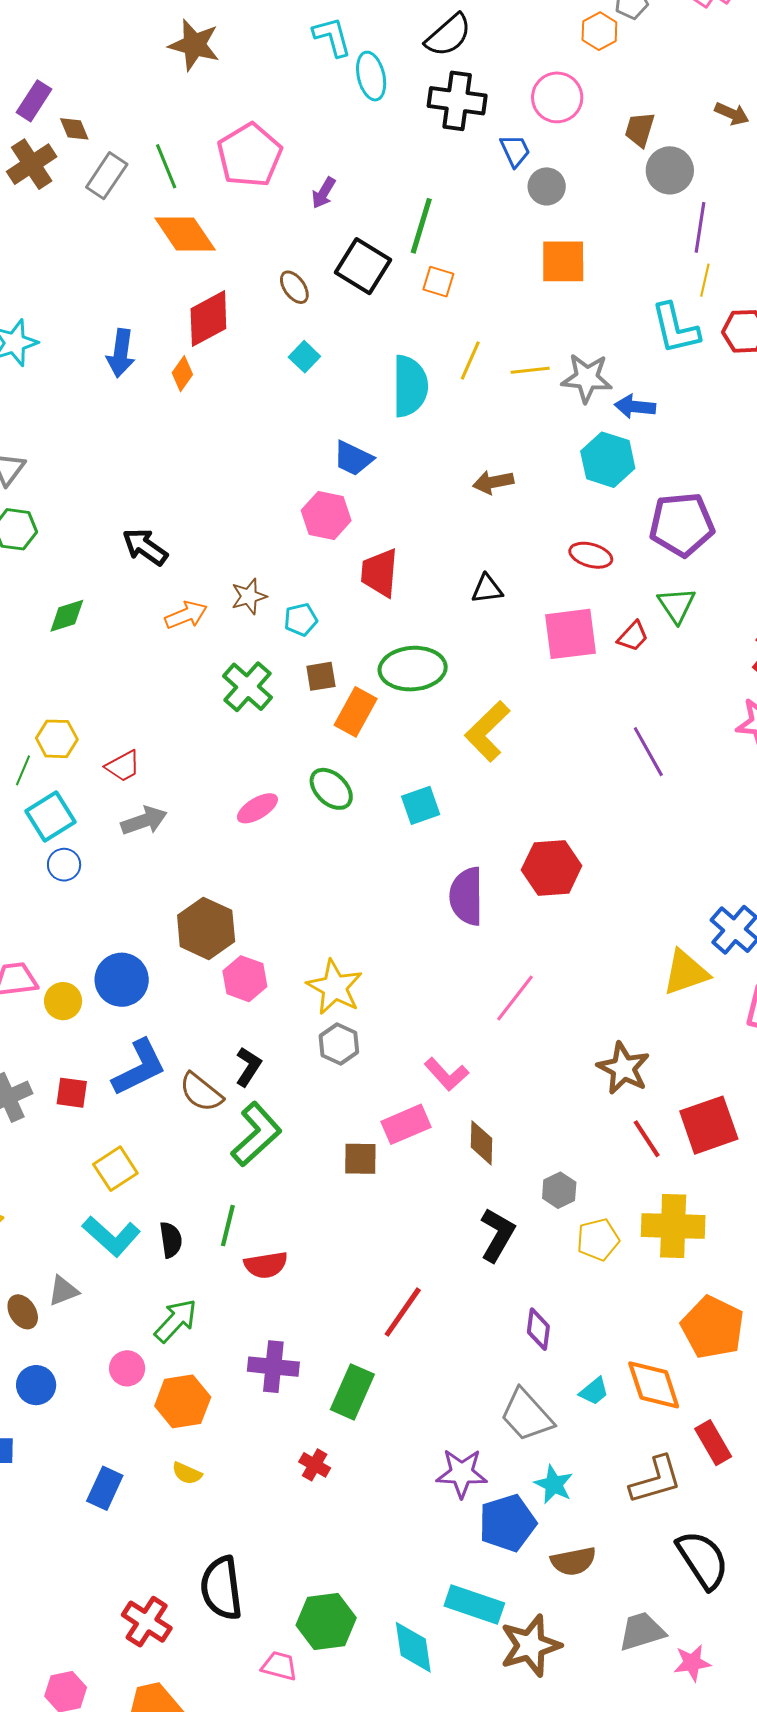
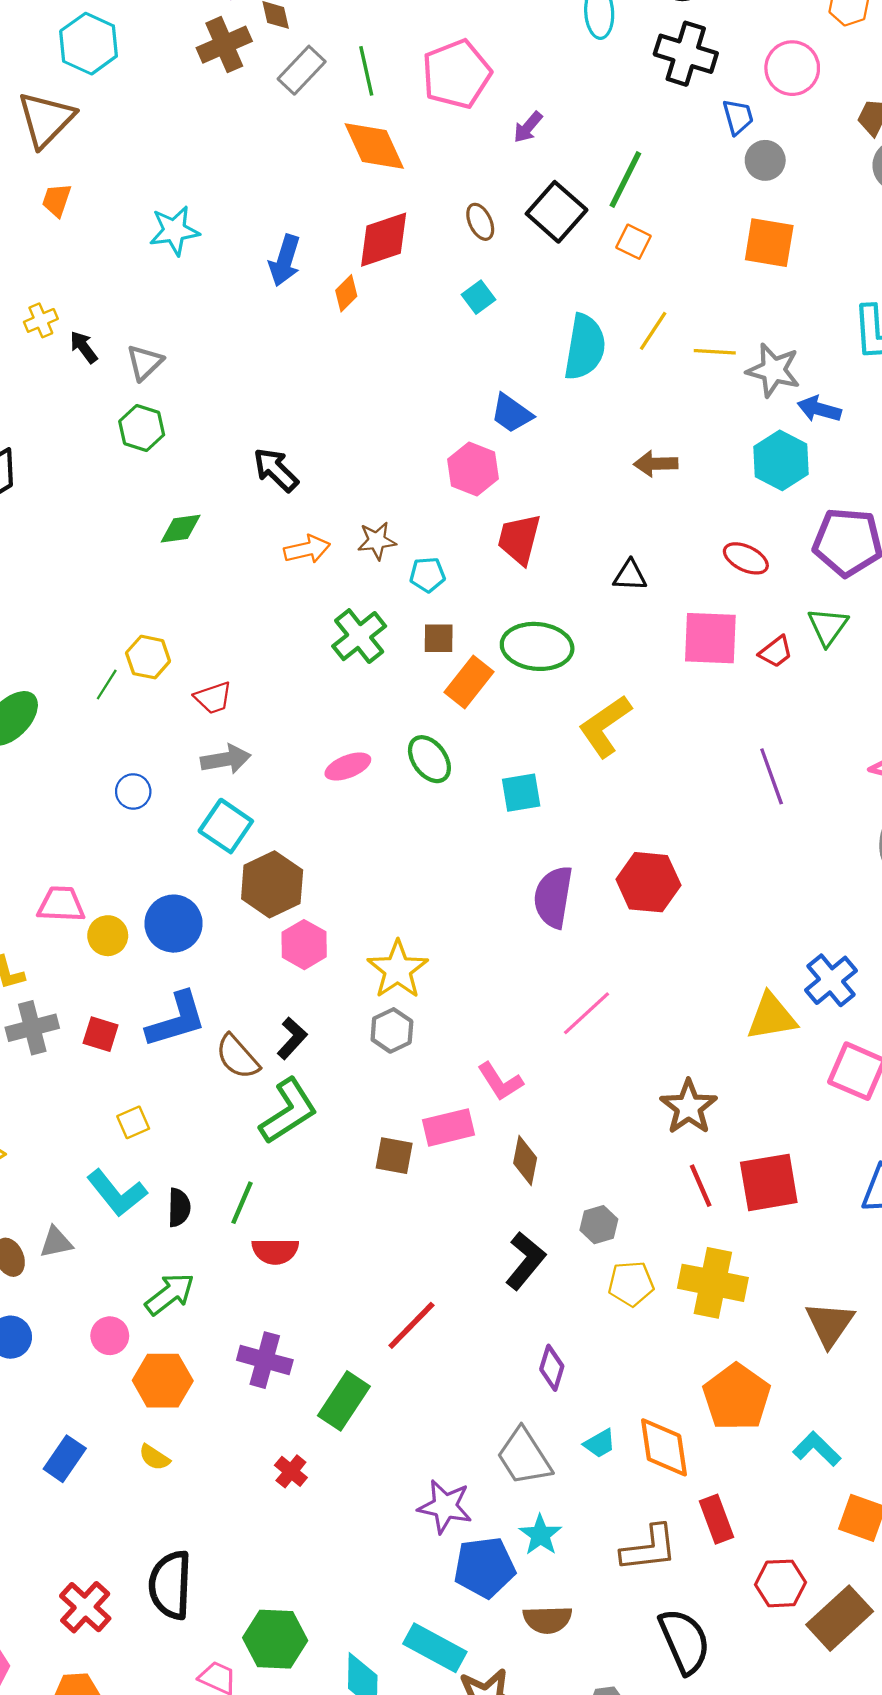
cyan square: (50, 816) -> (226, 826), moved, turned -33
yellow square: (115, 1169) -> (133, 1122), size x0.7

